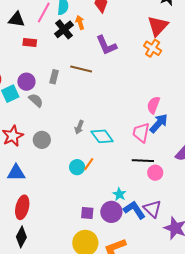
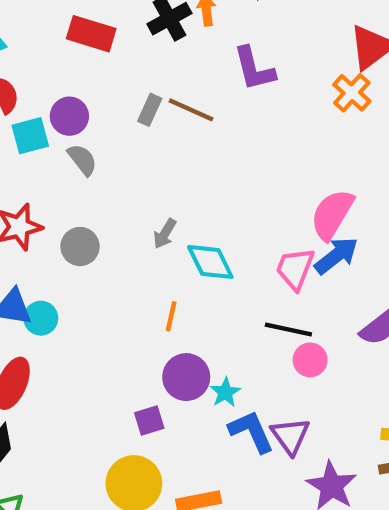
red rectangle: (30, 42) -> (91, 34), size x1.5
gray rectangle: (54, 77) -> (150, 110), moved
pink semicircle: (153, 105) -> (332, 214), size x1.4
orange line: (89, 164) -> (171, 316), turned -32
cyan circle: (77, 167) -> (41, 318), moved
purple circle: (111, 212) -> (186, 377), moved
purple square: (87, 213) -> (149, 420), turned -32

